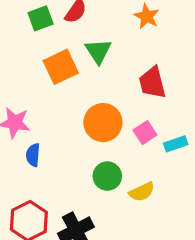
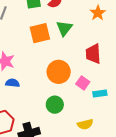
pink square: (145, 133) -> (83, 83), turned -32
blue semicircle: (33, 155) -> (12, 83), turned 80
yellow semicircle: (142, 192) -> (85, 124), moved

